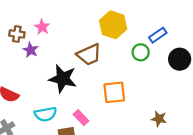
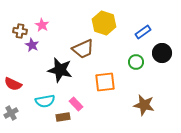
green circle: (141, 52) -> (136, 62), moved
brown star: (159, 119) -> (144, 105), size x1.5

